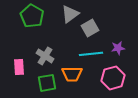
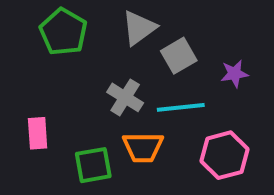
purple star: (118, 48) -> (234, 74), moved
gray cross: (45, 56) -> (125, 97), moved

